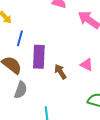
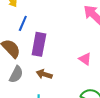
brown arrow: (60, 72) -> (44, 74), moved, turned -49

